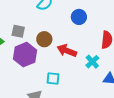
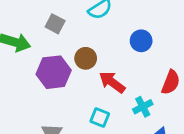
gray square: (18, 31) -> (55, 24), moved
cyan square: (53, 78) -> (100, 118), moved

